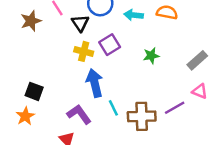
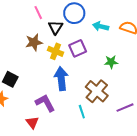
brown star: (31, 21) -> (34, 42), moved
cyan line: (113, 108) -> (82, 112), moved
brown cross: (142, 116) -> (97, 91), moved, turned 35

